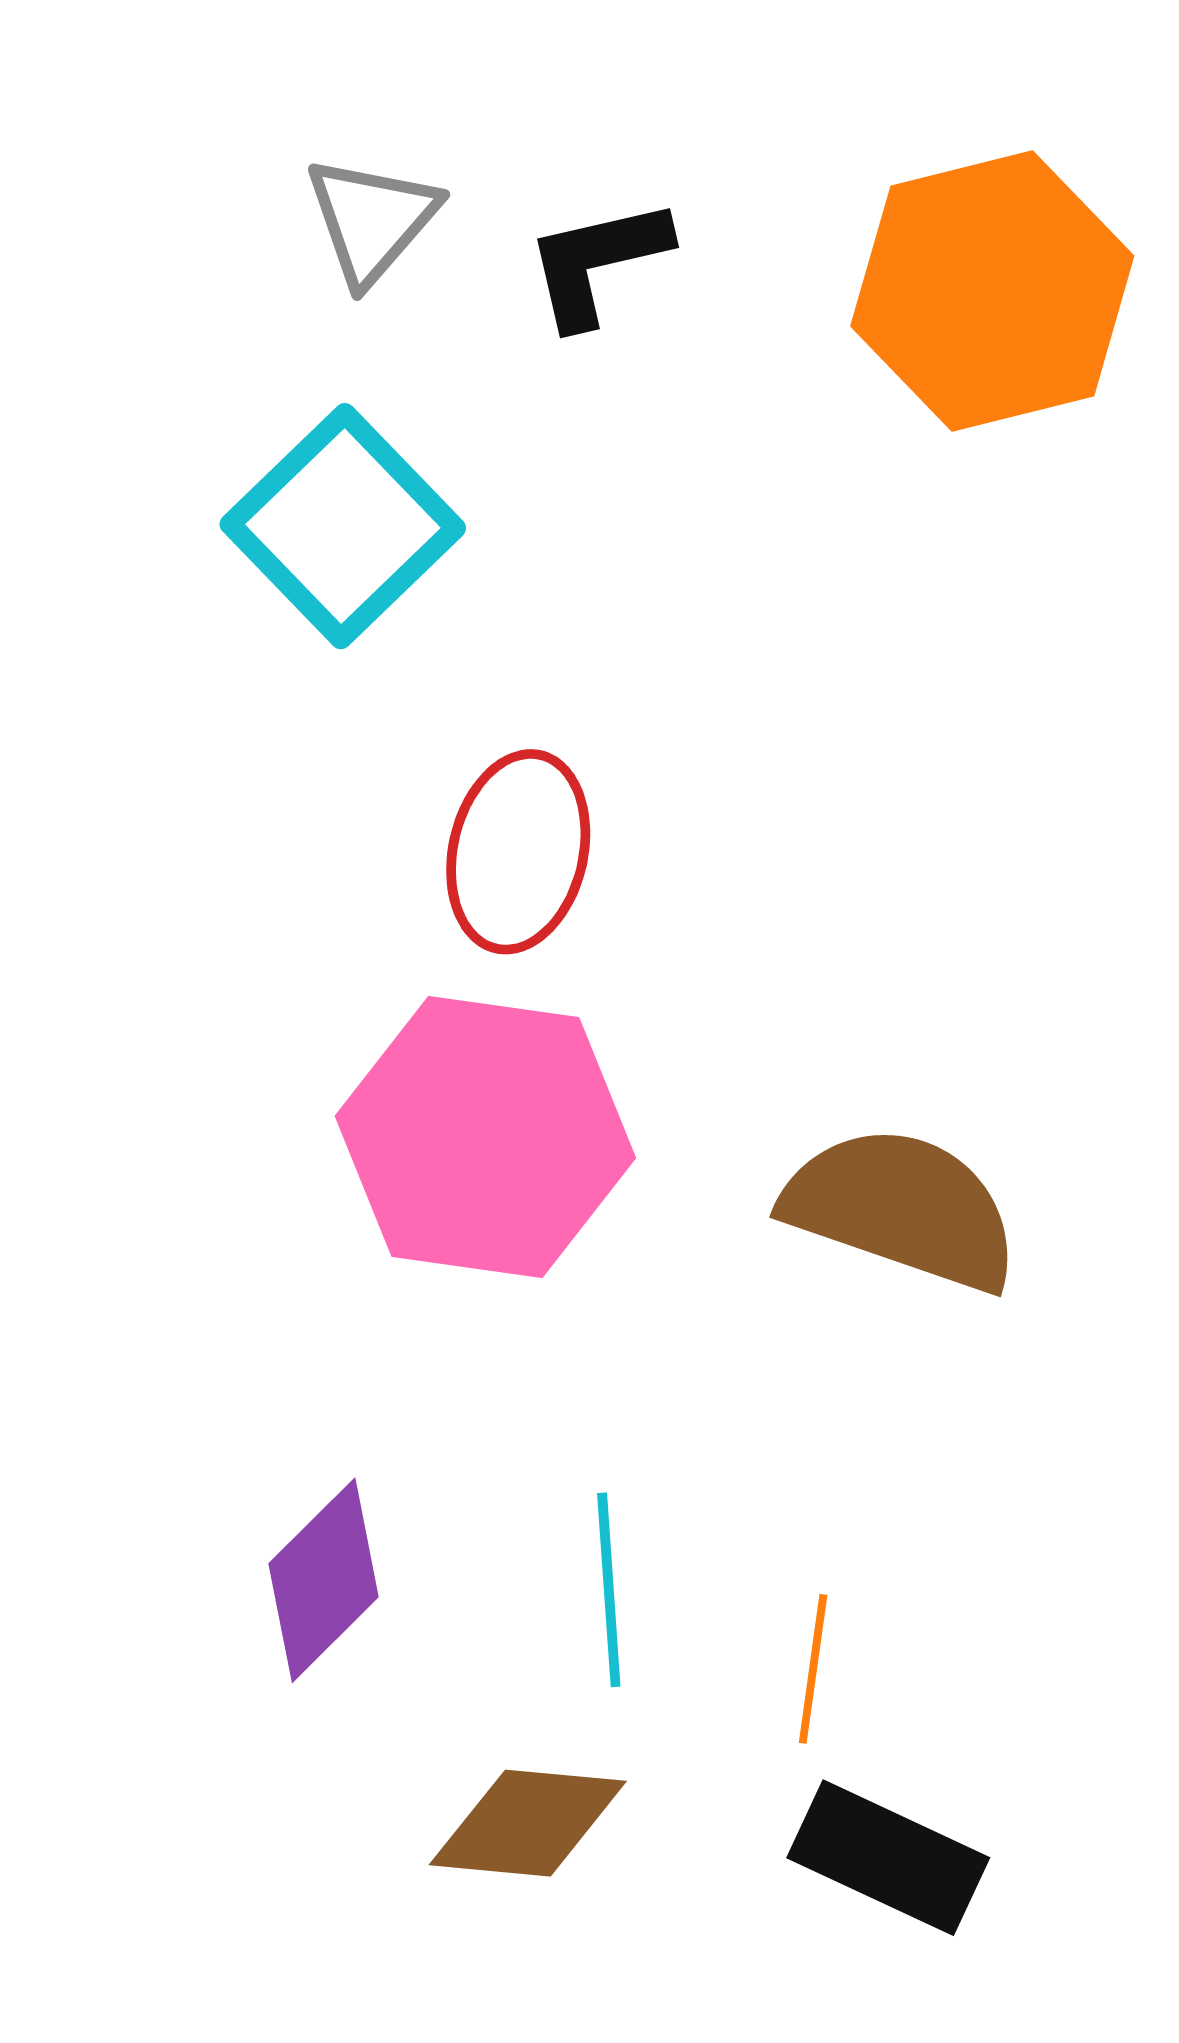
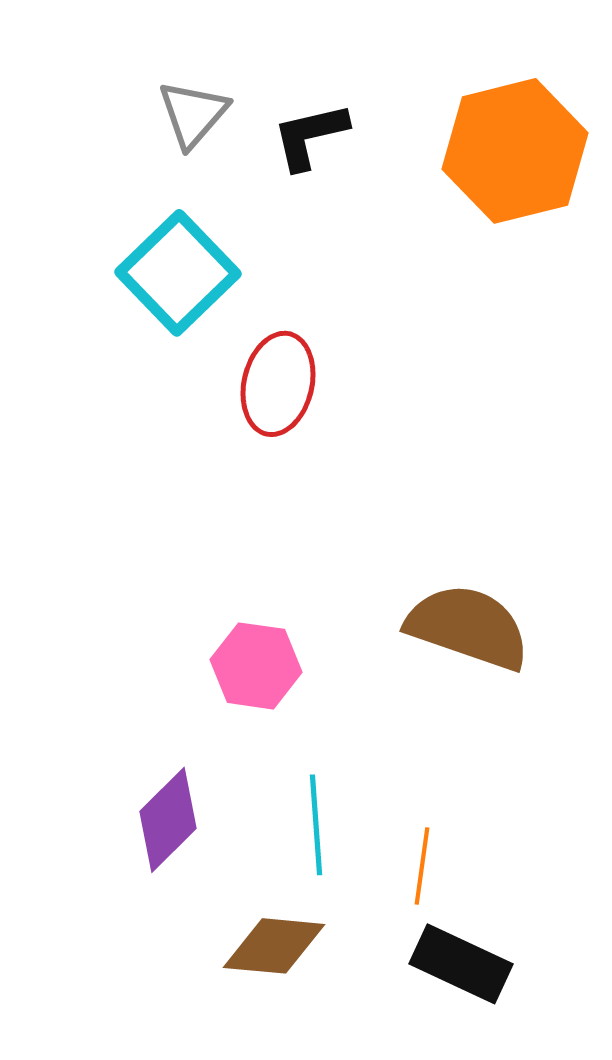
red ellipse: (518, 852) -> (278, 384), moved
pink hexagon: (485, 1137) -> (256, 666), moved, size x0.6

